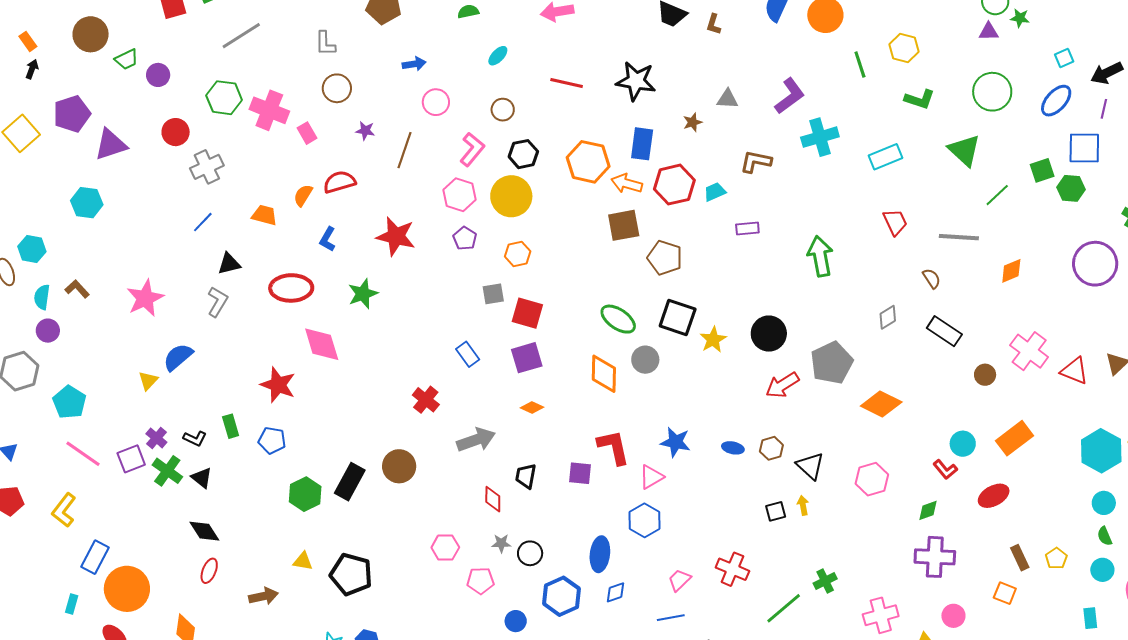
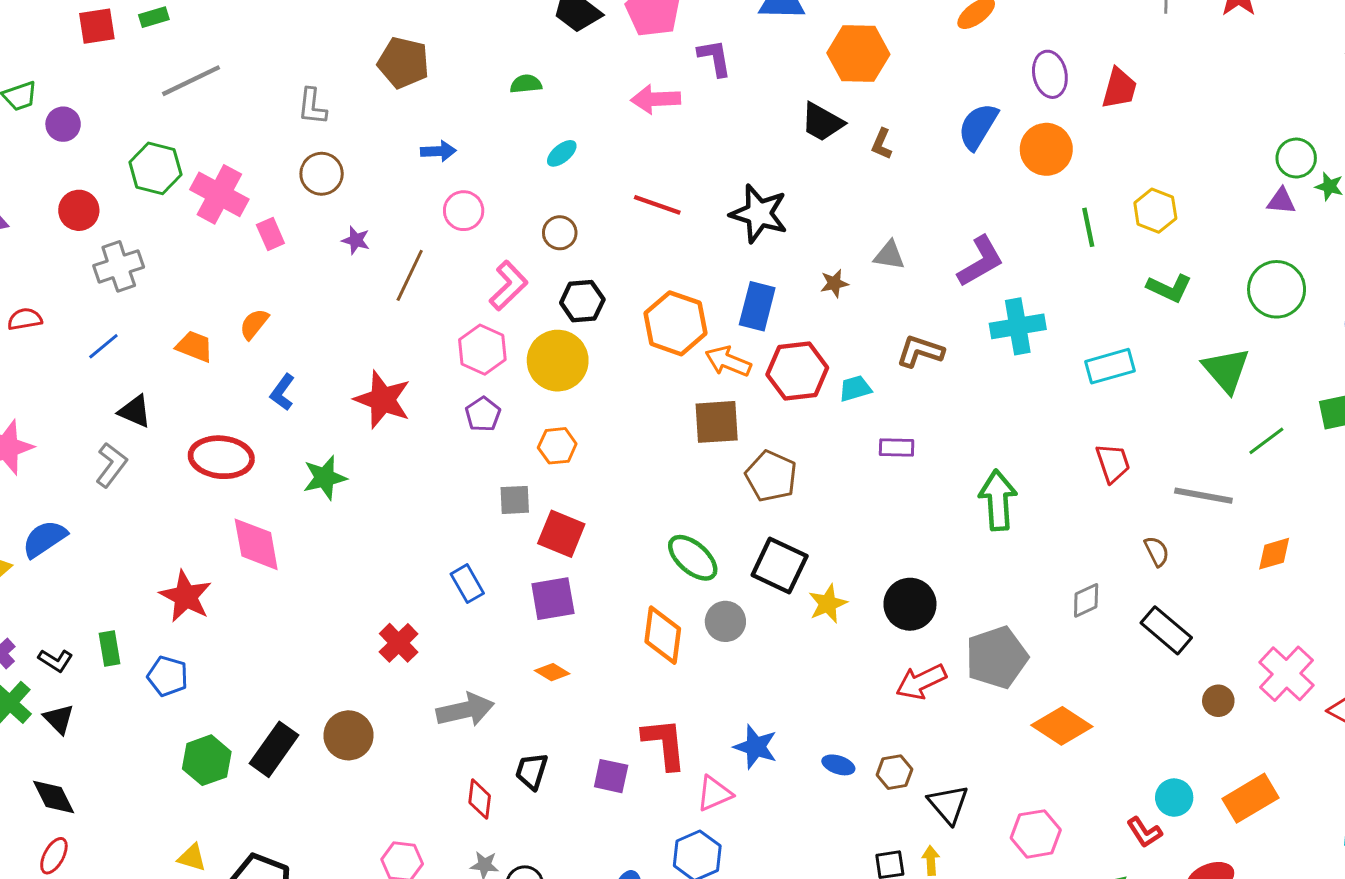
red semicircle: (339, 182) -> (25, 319), moved, size x0.7
black triangle: (229, 264) -> (135, 411), turned 30

